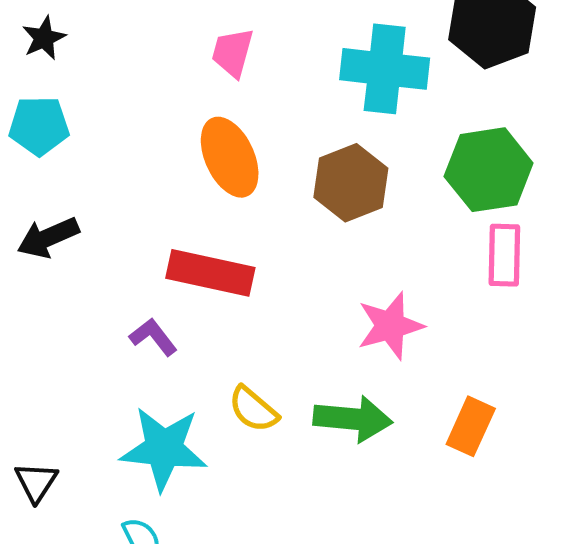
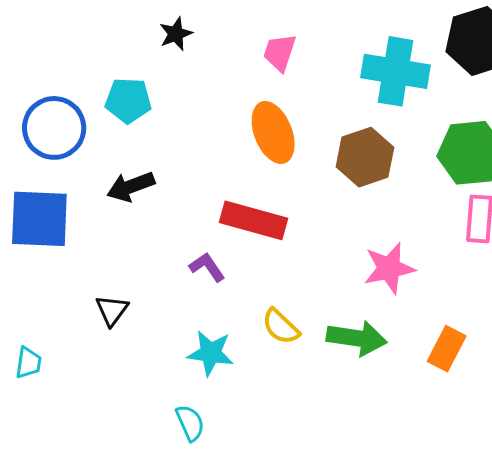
black star: (44, 38) -> (176, 34), moved
cyan star: (164, 449) -> (211, 353), size x0.7
black triangle: (36, 482) -> (112, 310), moved

